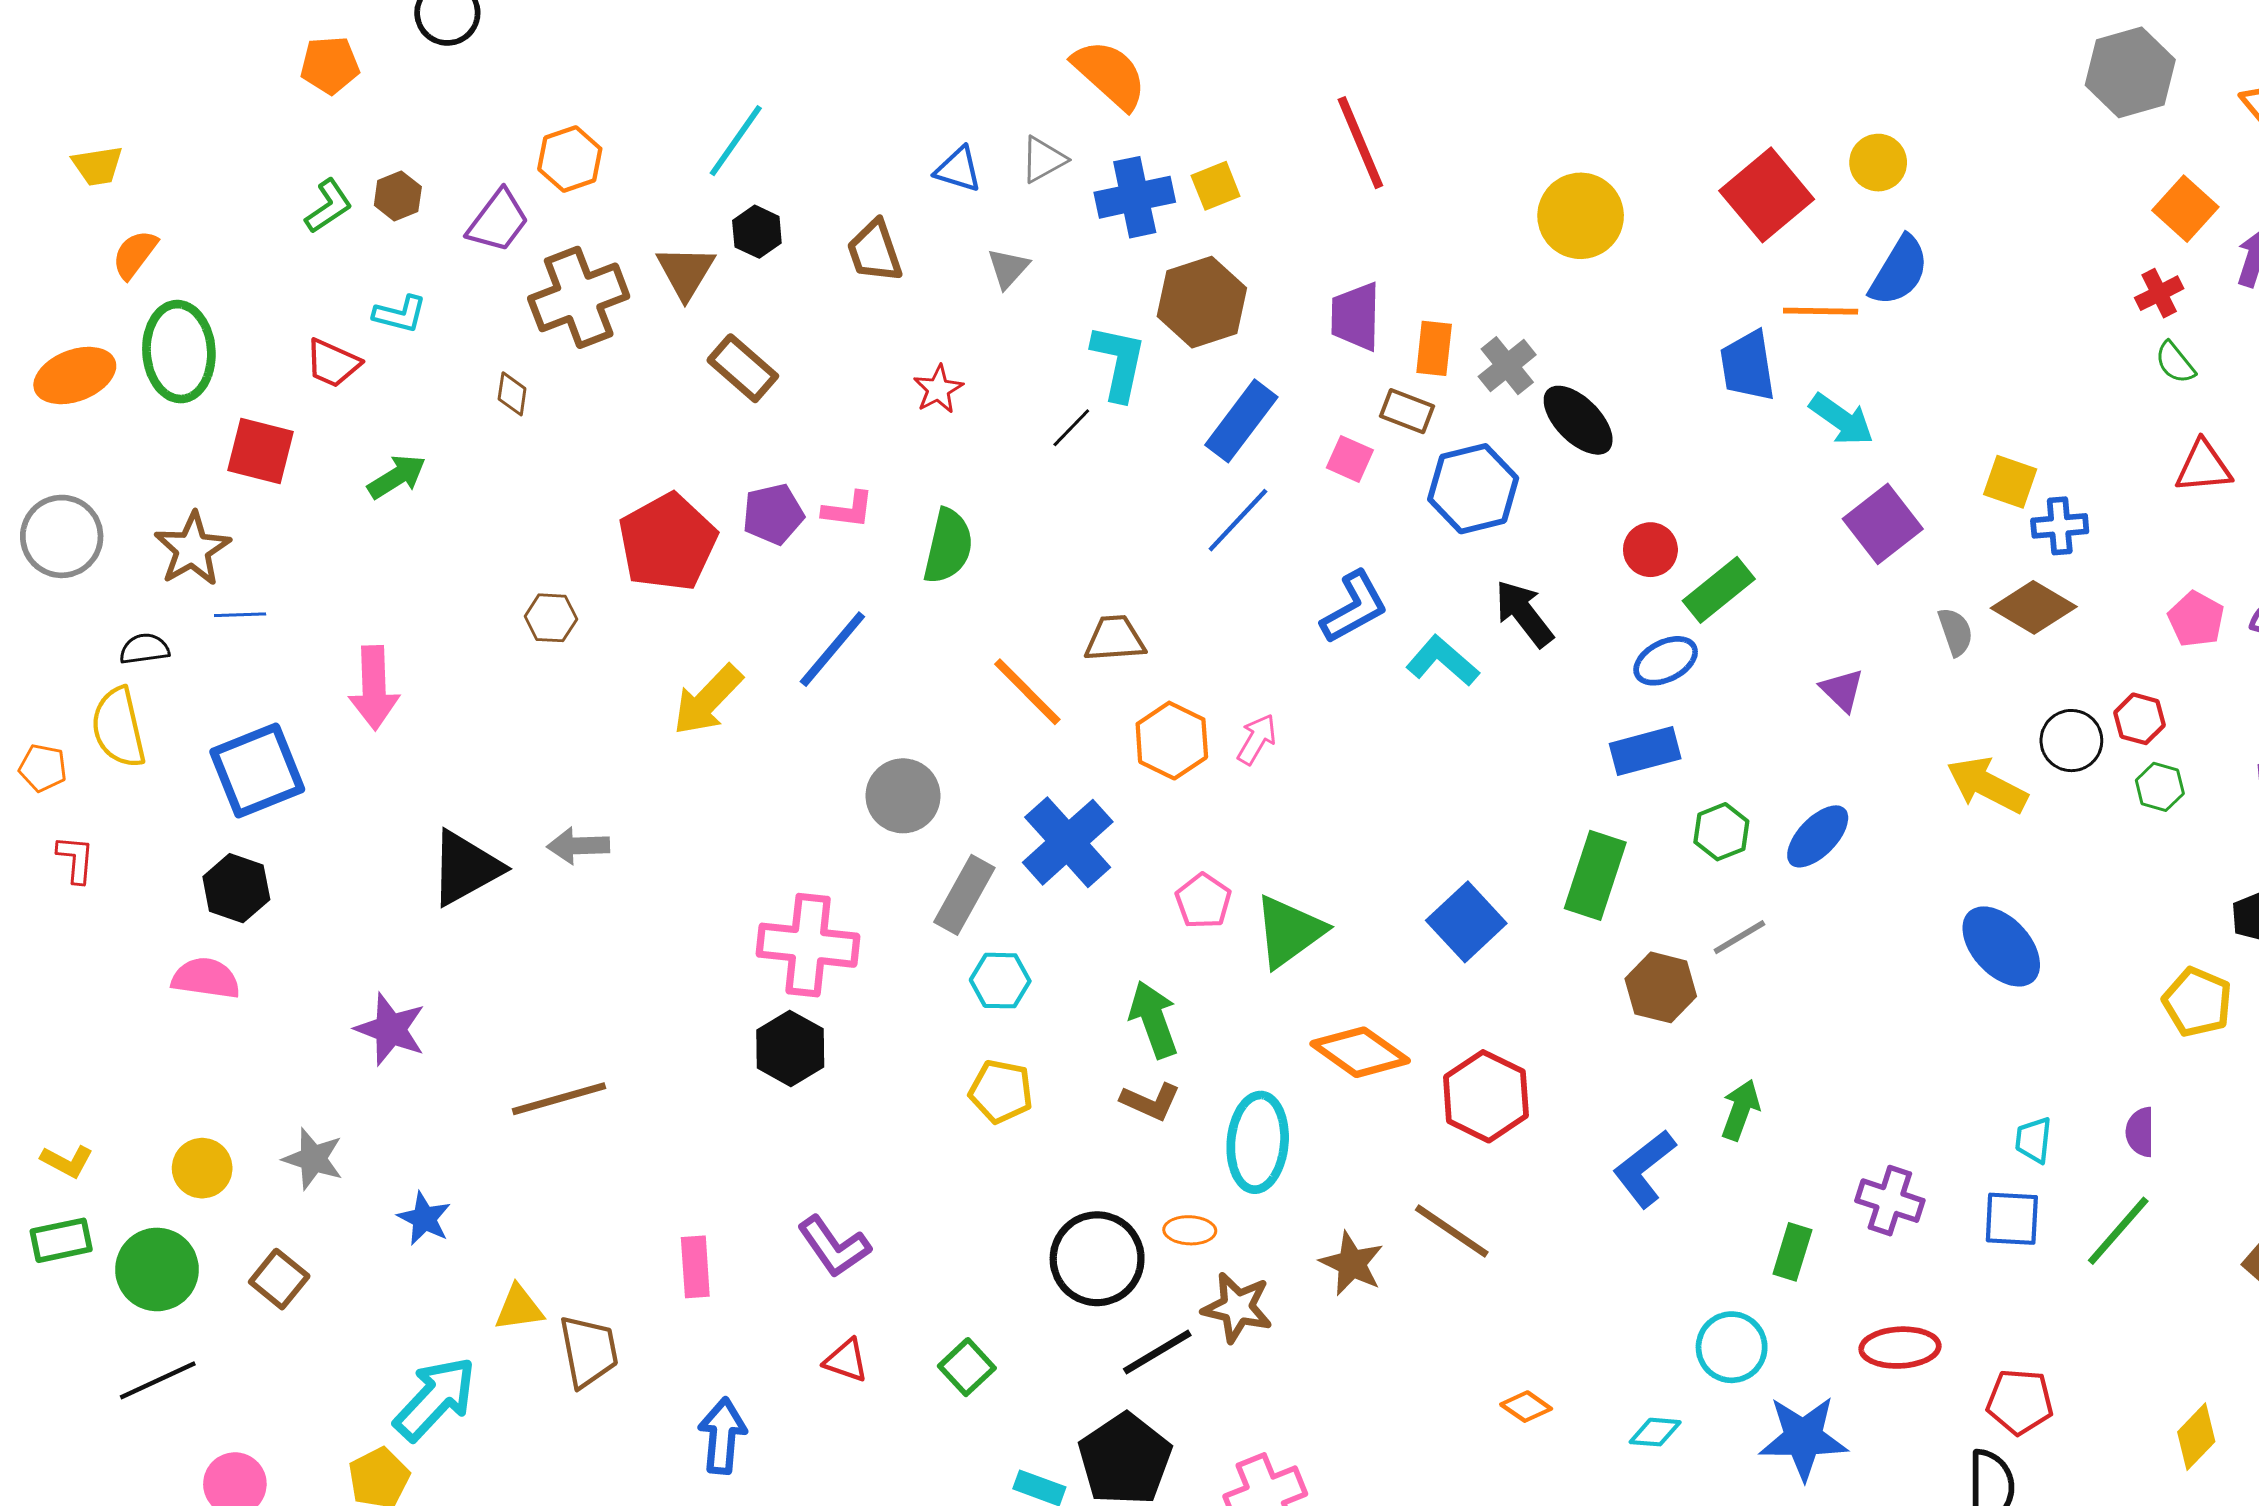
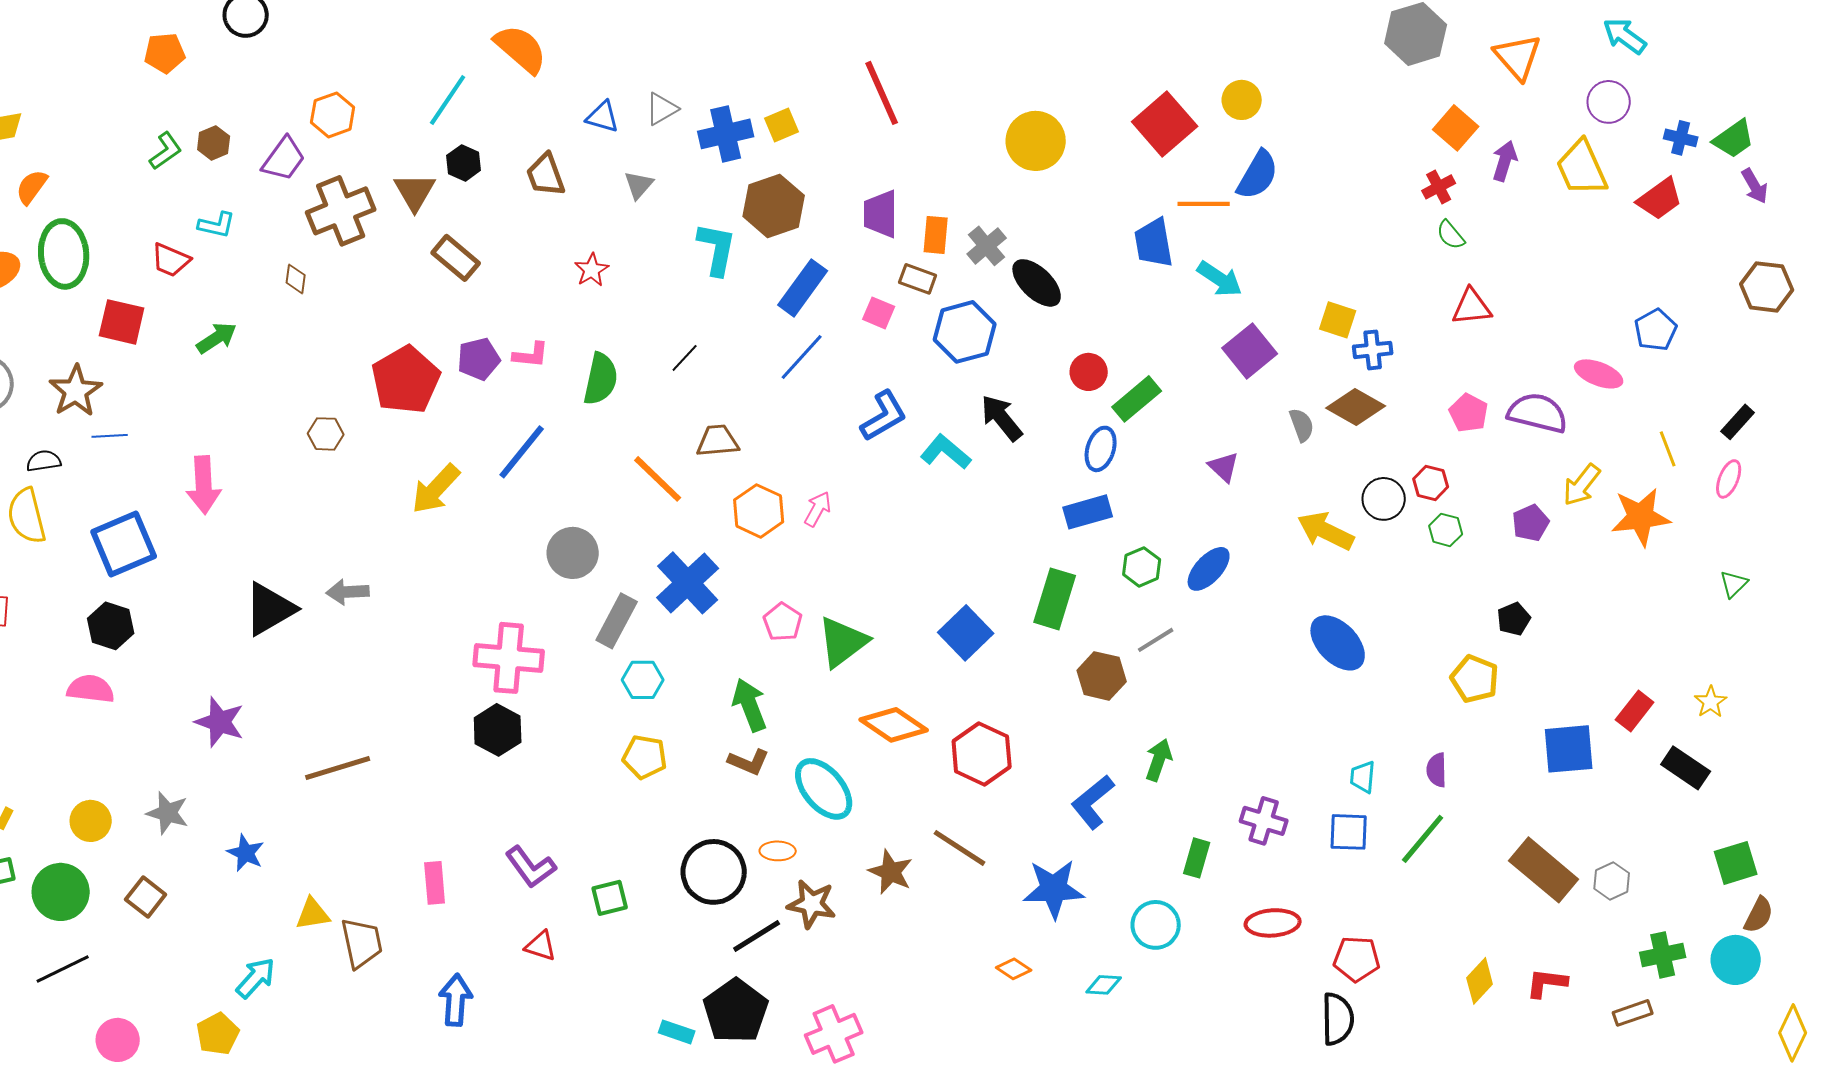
orange semicircle: (1110, 74) -> (521, 49), moved
black line: (1071, 428) -> (685, 358), moved
blue ellipse: (1666, 661) -> (1101, 449), turned -45
cyan ellipse: (1258, 1142) -> (824, 789), turned -44
green square: (967, 1367) -> (610, 898), moved, turned 30
cyan arrow: (435, 1399) -> (256, 978), size x0.7
blue star: (1803, 1438) -> (1054, 889), moved

